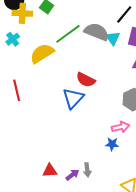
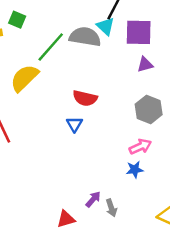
cyan triangle: (113, 38) -> (106, 26), moved
blue triangle: (73, 98) -> (74, 124), size x0.6
purple arrow: (72, 175) -> (93, 199), moved

